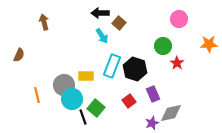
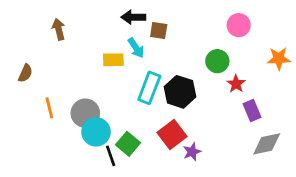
brown square: (119, 23) -> (159, 30), turned -32
yellow rectangle: (86, 76) -> (113, 60), moved
purple rectangle: (153, 94) -> (252, 111), moved
orange line: (37, 95) -> (49, 108), moved
red square: (129, 101) -> (172, 135), size x1.5
gray diamond: (171, 113) -> (267, 144), moved
purple star: (152, 123) -> (192, 152), moved

